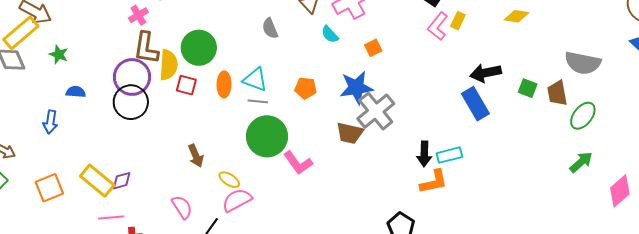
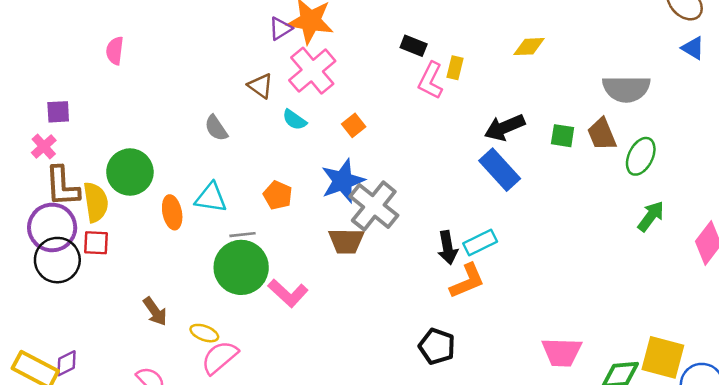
red square: (186, 85) -> (96, 243), moved
orange pentagon: (306, 88) -> (278, 195), turned 30
gray line: (258, 101) -> (242, 235), moved

